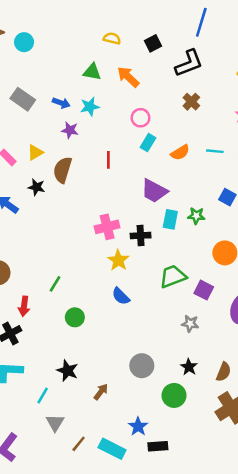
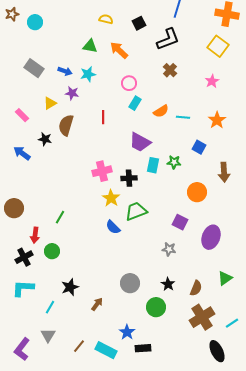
cyan line: (215, 151) -> (183, 117), moved
yellow triangle: (35, 152) -> (50, 103), moved
green trapezoid: (173, 276) -> (136, 211), moved
green circle: (75, 317) -> (52, 251), moved
black star: (67, 371) -> (70, 287), turned 30
gray triangle: (55, 423) -> (48, 335), moved

